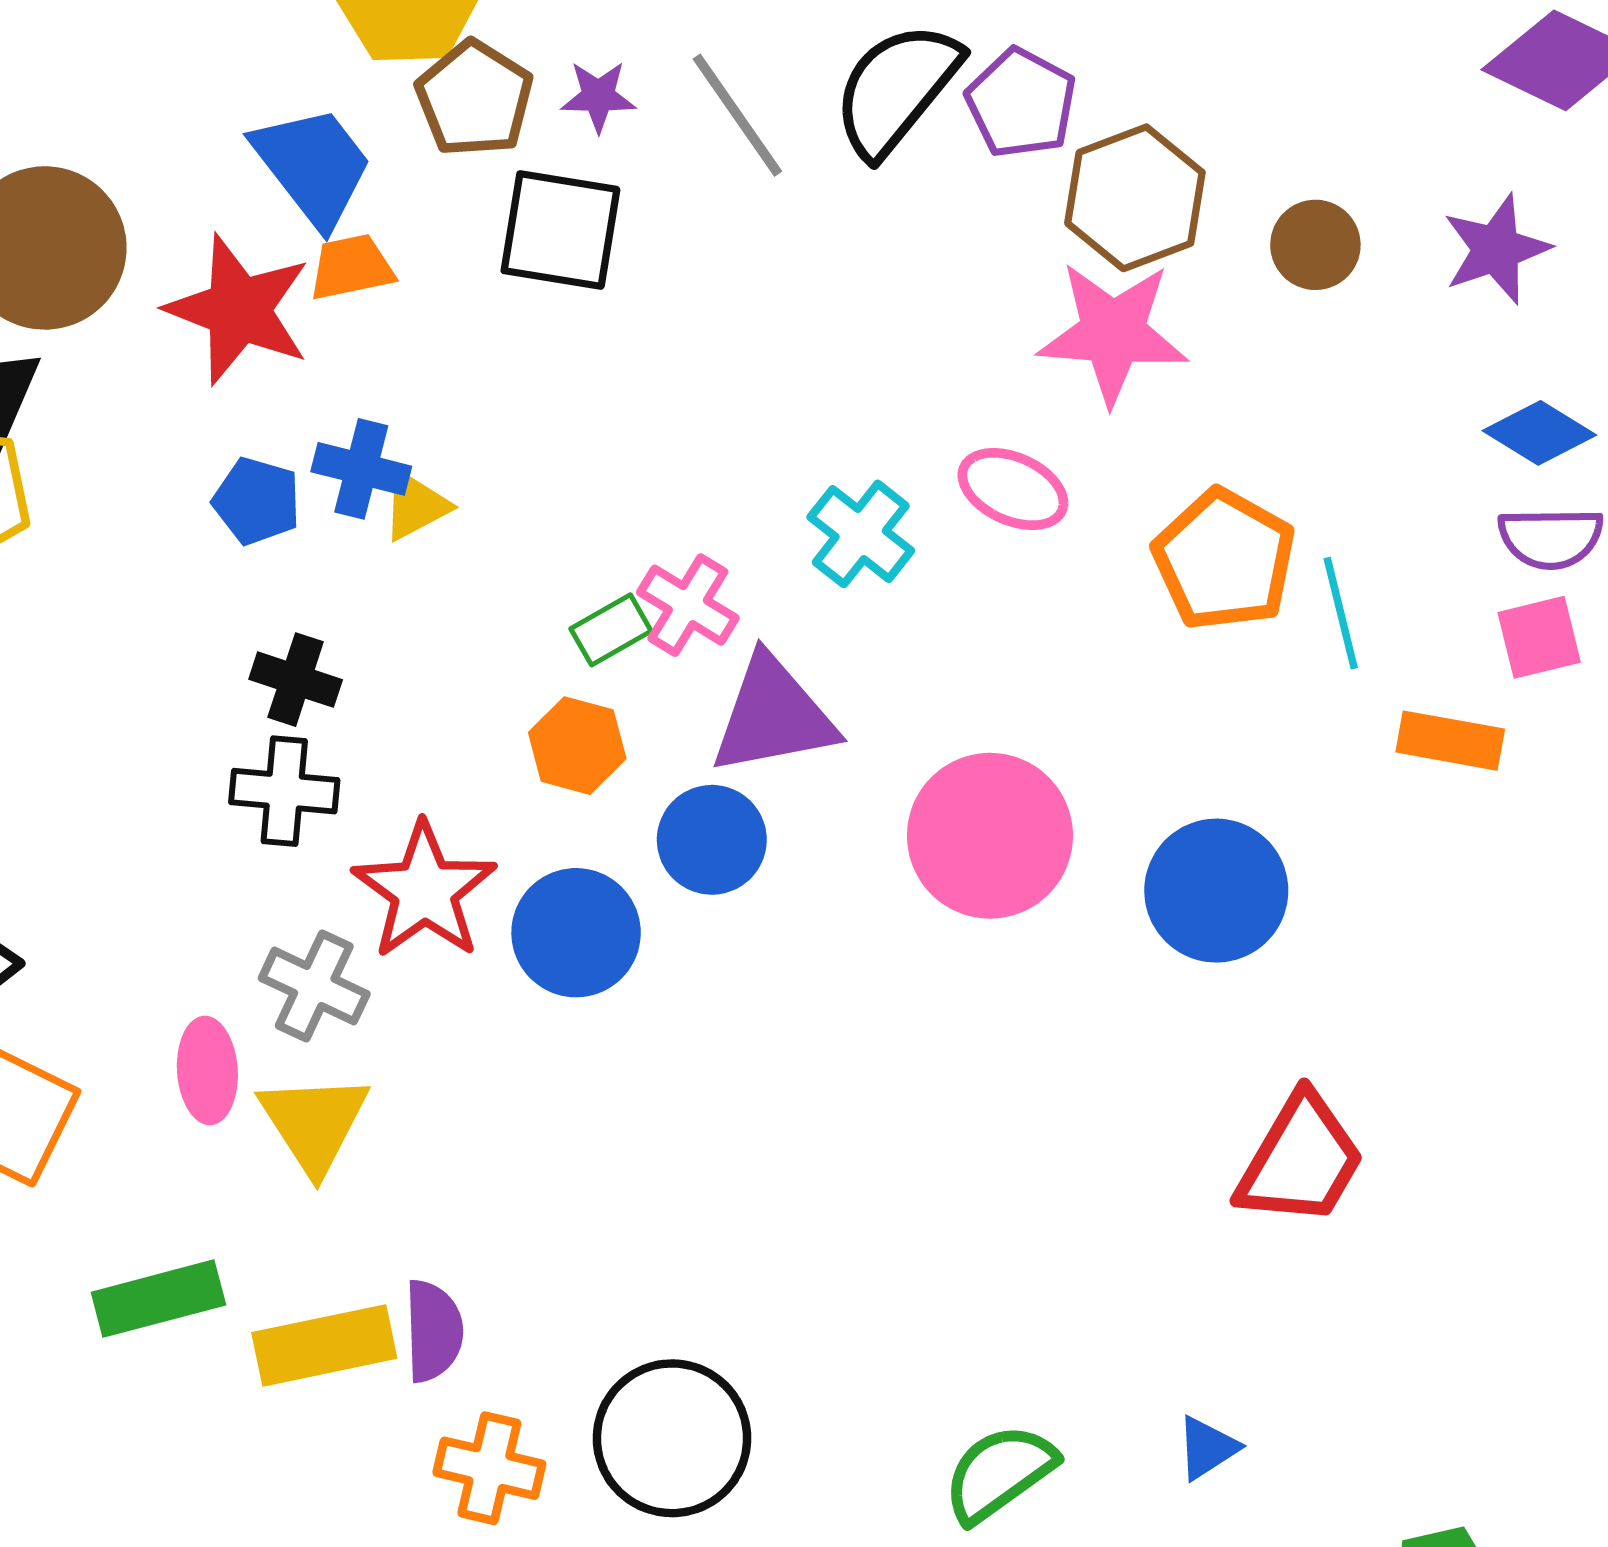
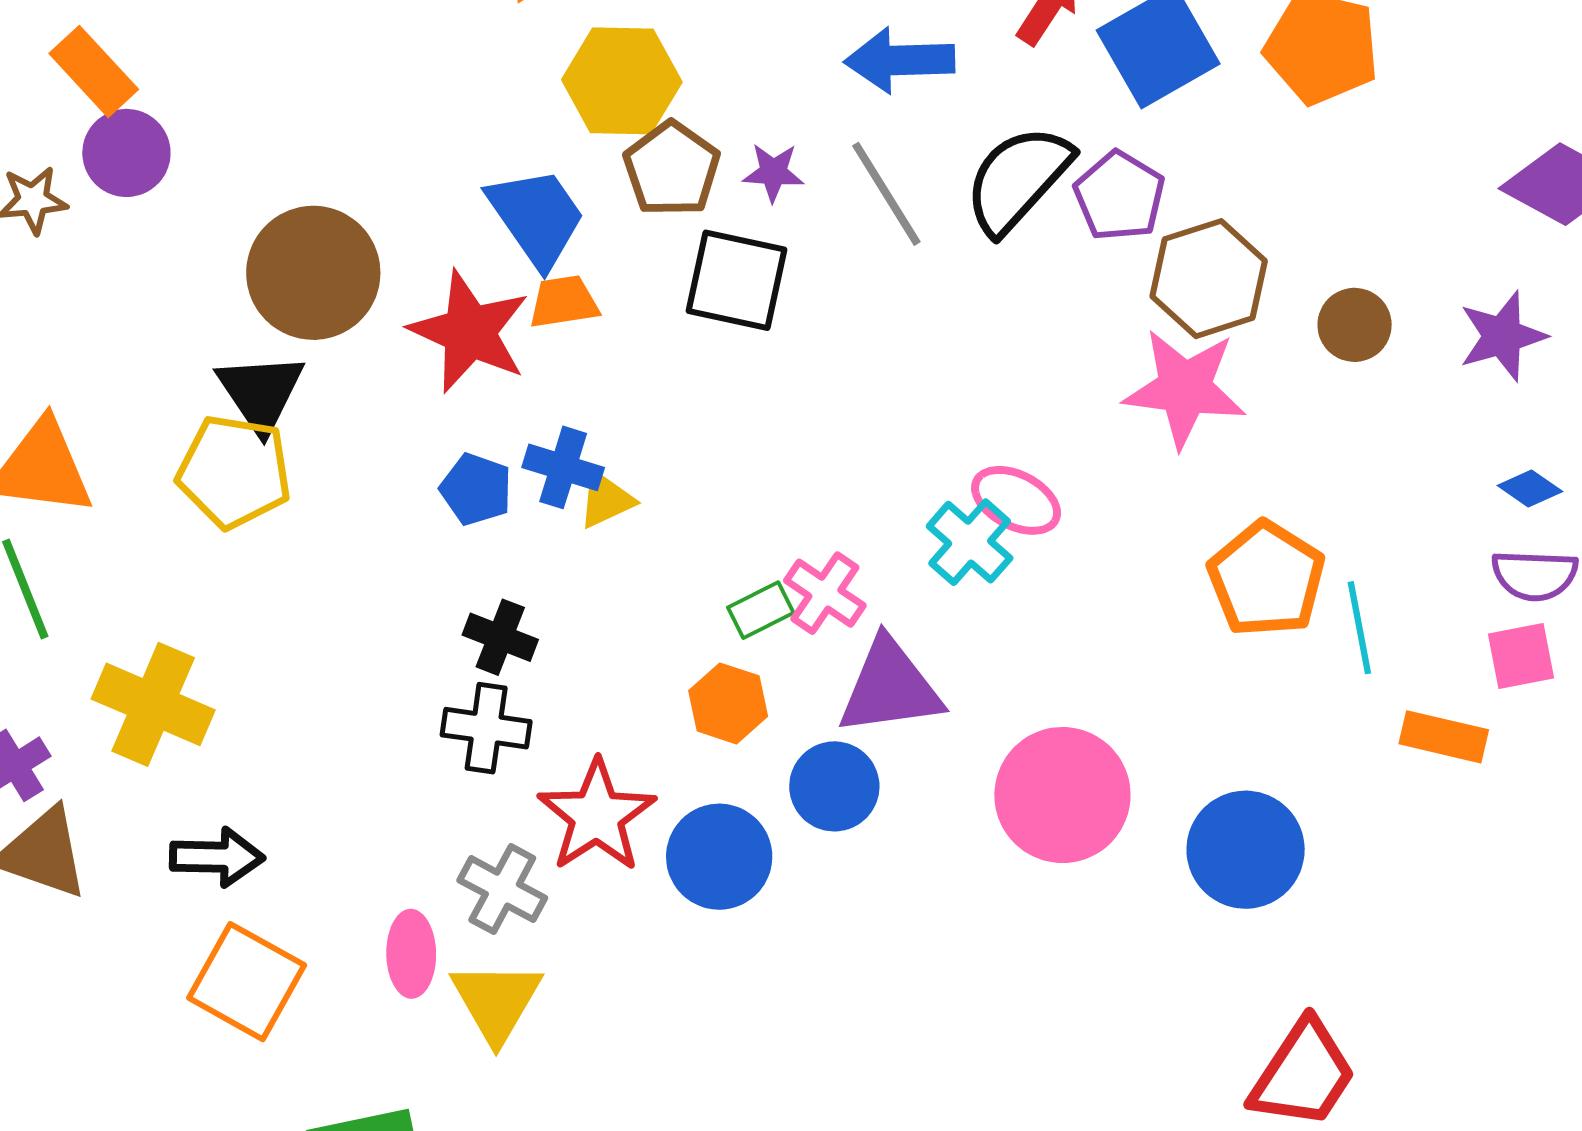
blue diamond: (1539, 433) -> (1530, 489), size x0.7
pink ellipse: (1013, 489) -> (1016, 500), moved

